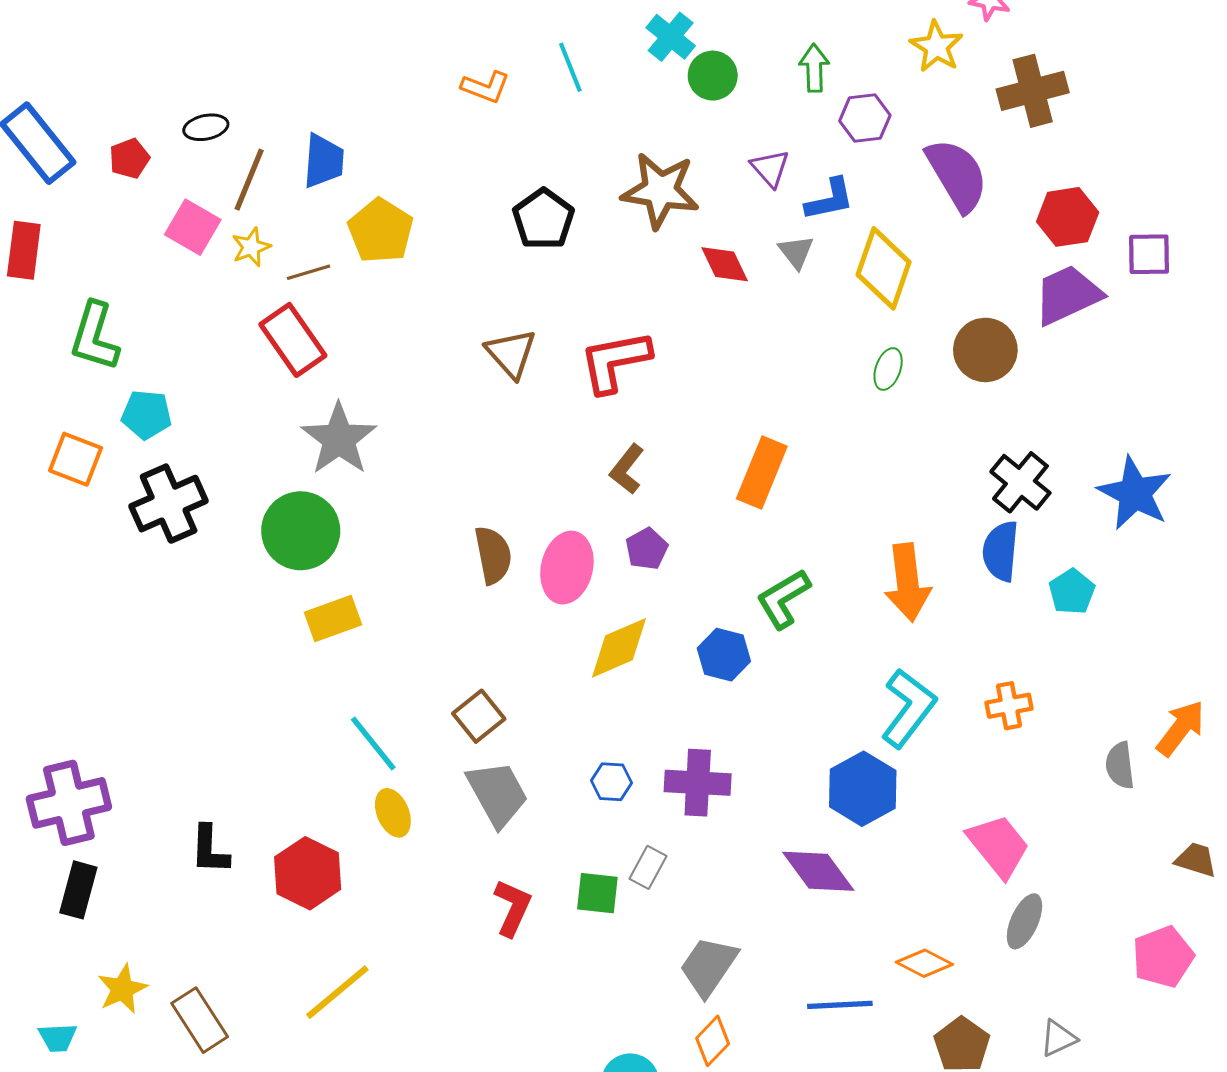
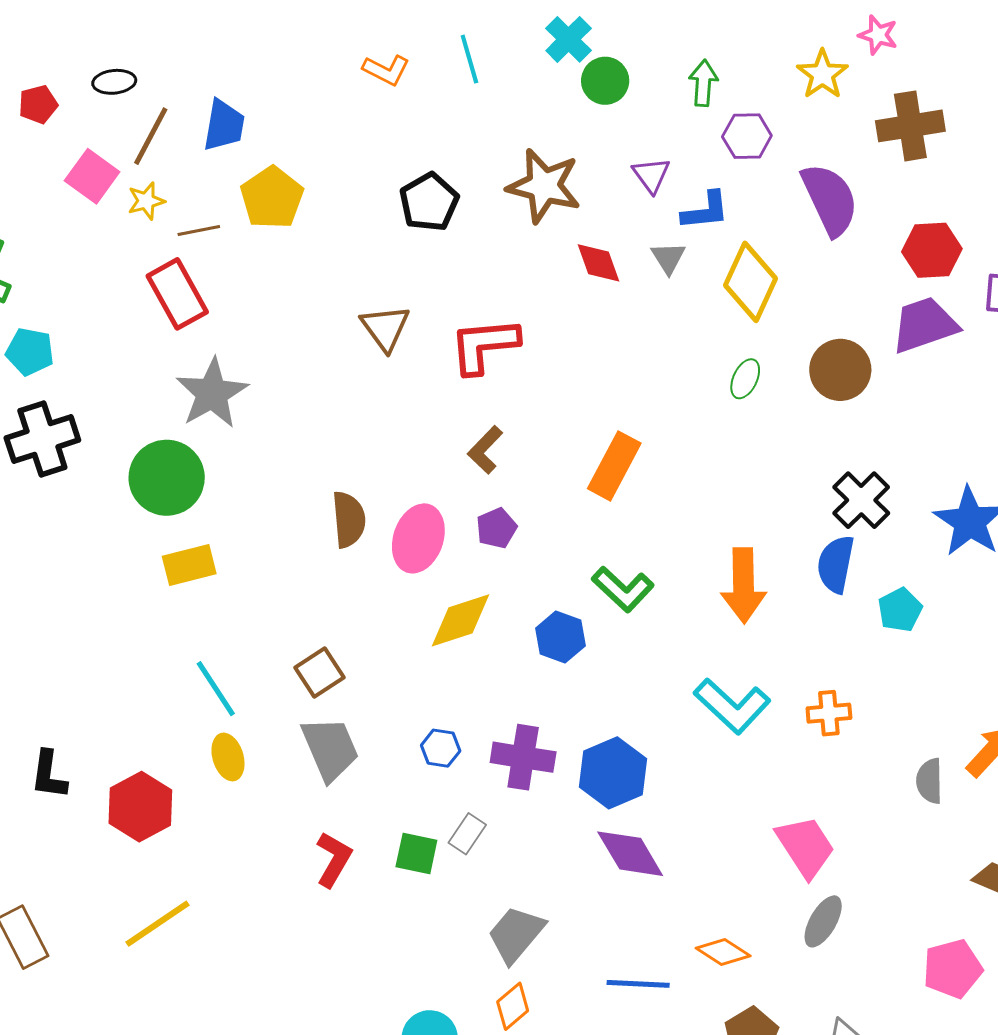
green L-shape: (783, 599) -> (623, 589), turned -112
cyan L-shape: (908, 708) -> (732, 706), turned 90
blue hexagon: (863, 789) -> (613, 773), moved

